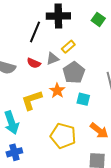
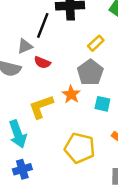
yellow rectangle: (68, 47) -> (96, 43), moved
gray triangle: (53, 59) -> (25, 46), moved

